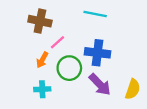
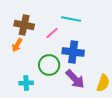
pink line: (58, 42) -> (52, 33), moved
orange arrow: (42, 60) -> (17, 45), moved

